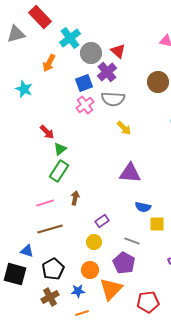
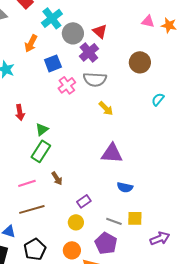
blue square: (84, 83) -> (53, 63), moved
red arrow: (47, 132) -> (20, 112), moved, turned 35
brown arrow: (75, 198) -> (57, 178), turned 136
yellow square: (157, 224) -> (135, 218), moved

